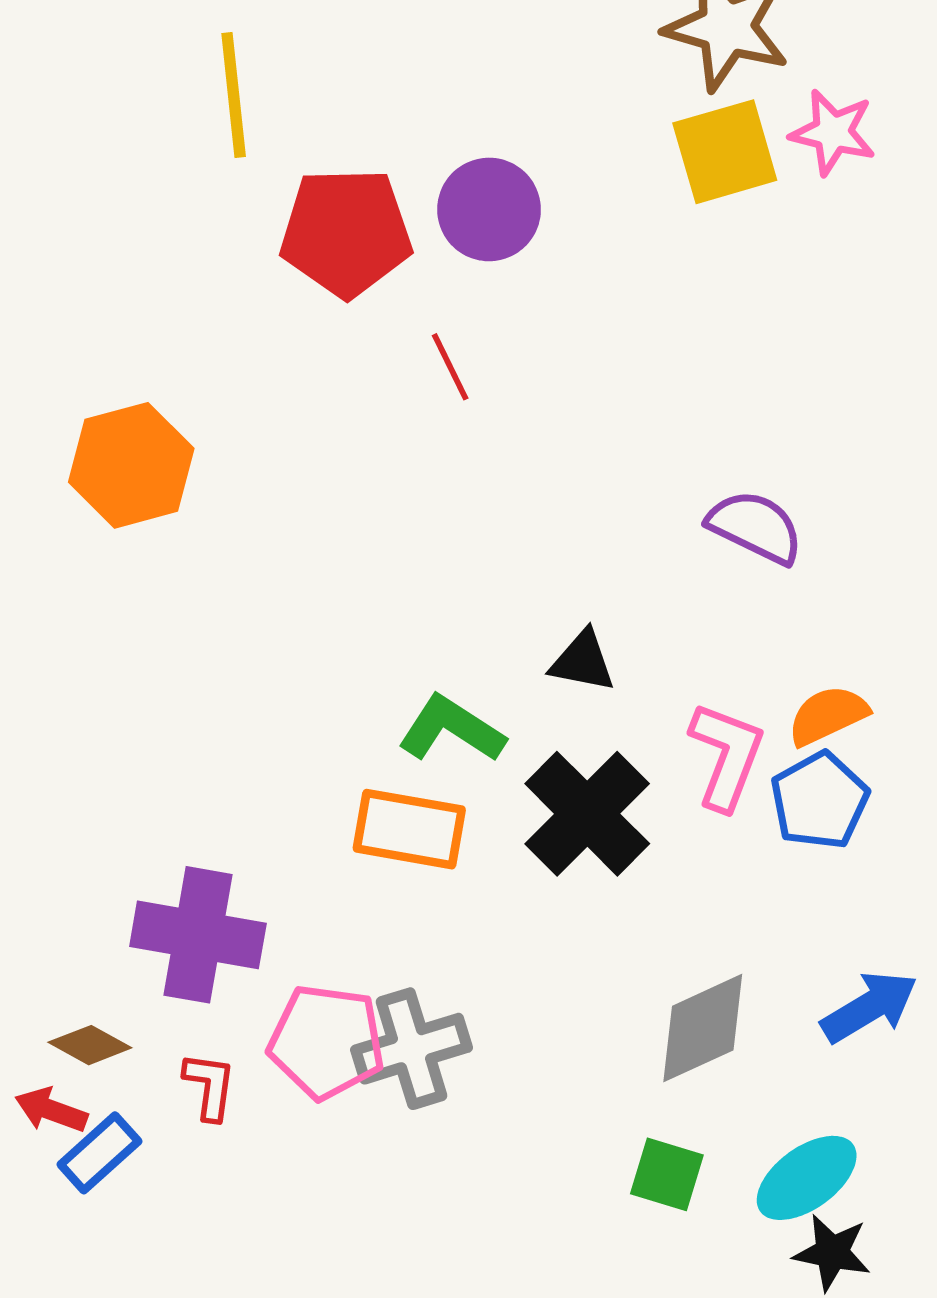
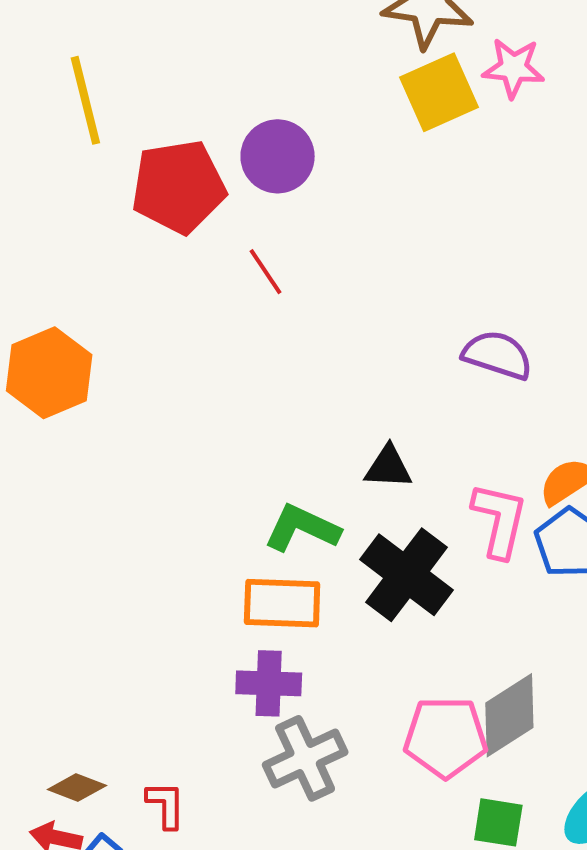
purple cross: (198, 935) -> (269, 683), moved, size x0.7
pink pentagon: (326, 1042) -> (446, 737), moved

